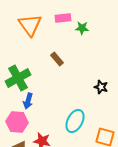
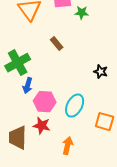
pink hexagon: (17, 122) -> (45, 102), moved

